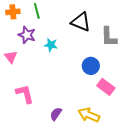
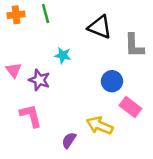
purple star: (27, 35) -> (39, 80), moved
yellow arrow: (89, 115) -> (100, 126), moved

